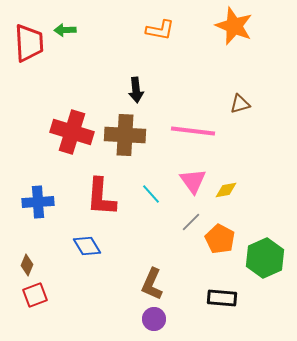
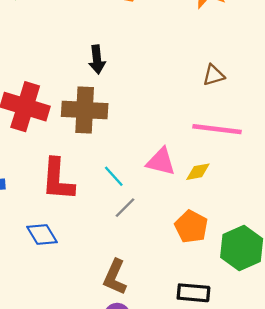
pink line: (193, 131) -> (217, 129), moved
pink triangle: (193, 181) -> (161, 162), turned -40
gray line: (191, 222) -> (125, 208), moved

